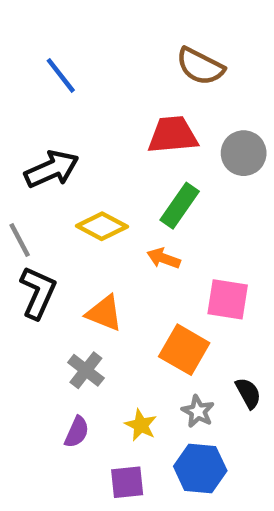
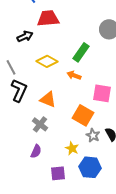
red trapezoid: (173, 135) -> (48, 18), moved
black arrow: (52, 169) -> (25, 36), size x0.7
gray star: (198, 411) -> (93, 135), moved
yellow star: (141, 425) -> (72, 148), moved

